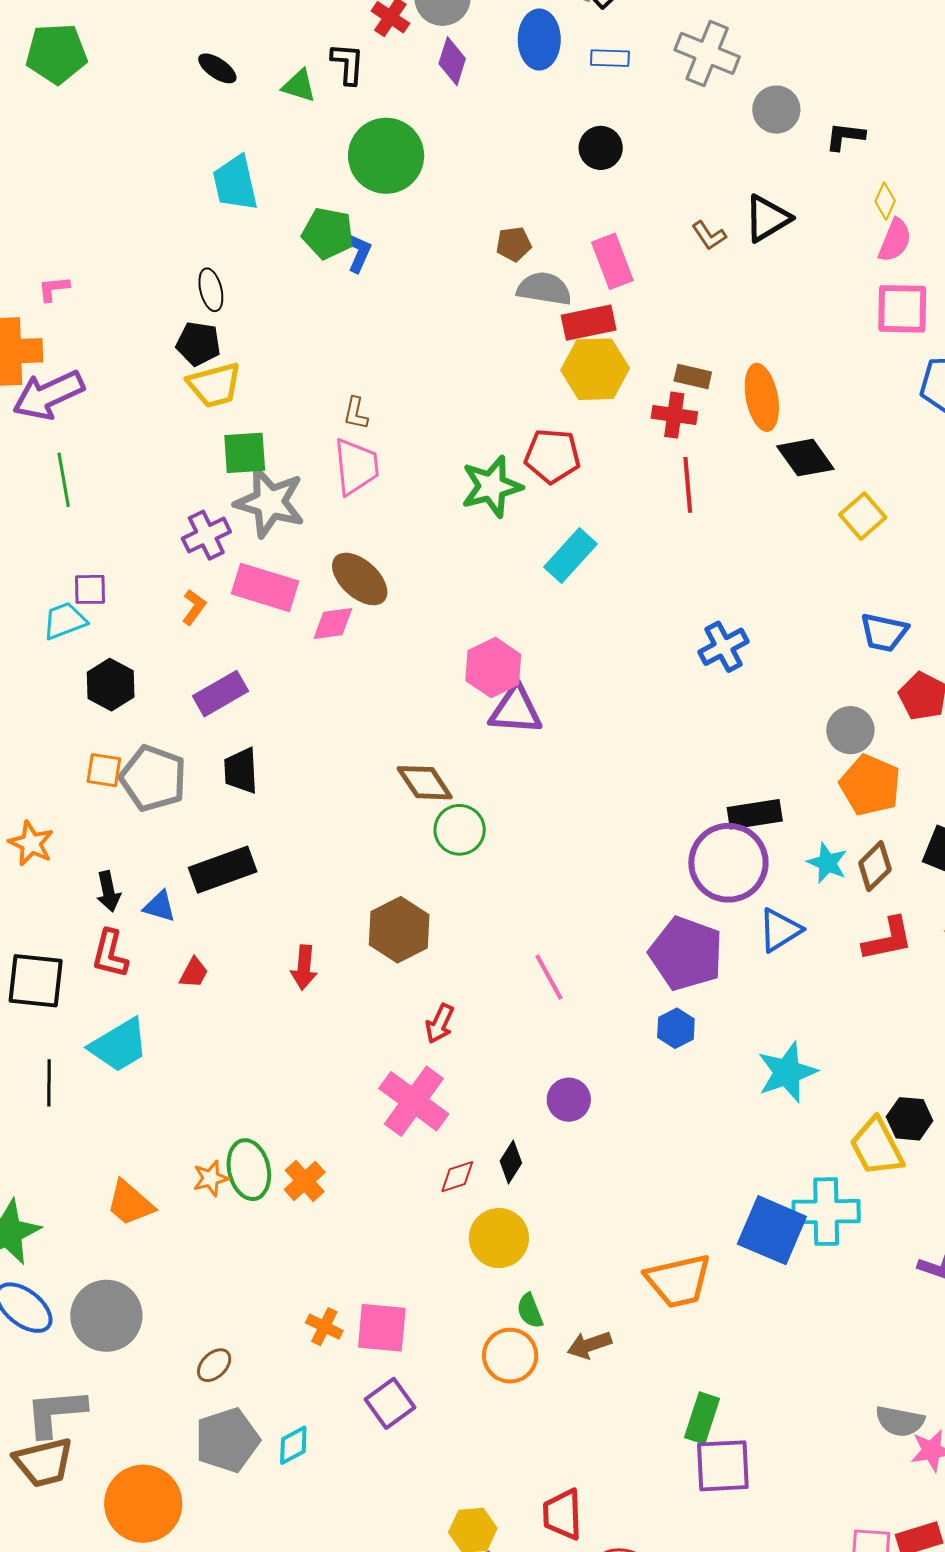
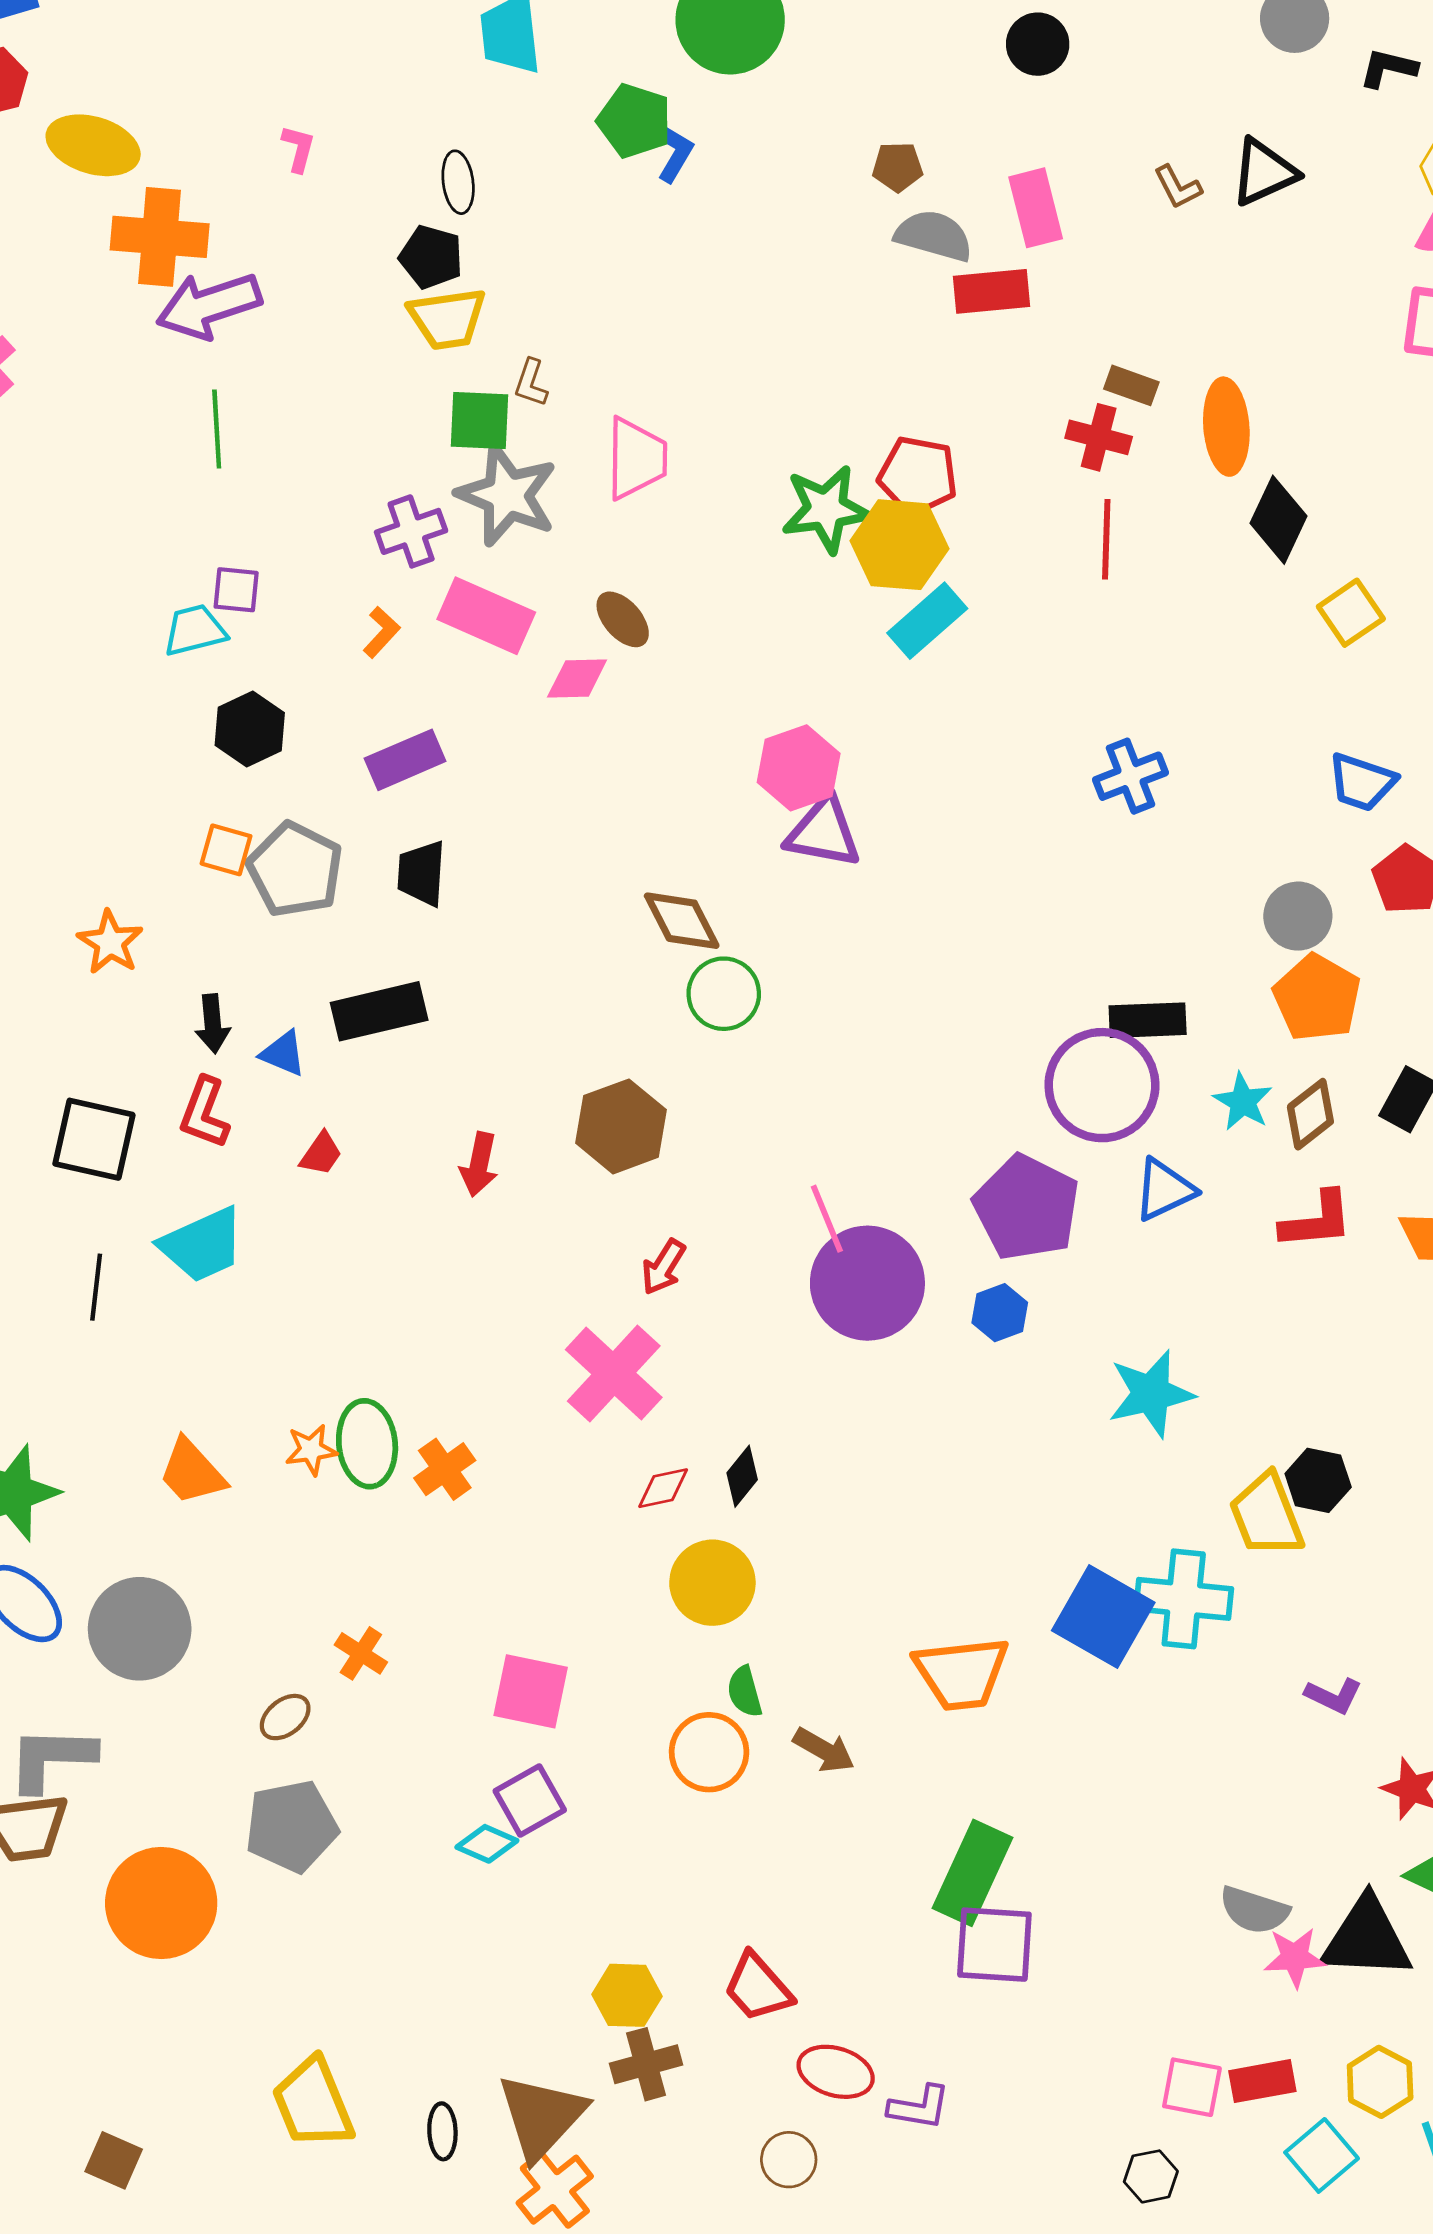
pink L-shape: (54, 289) -> (298, 149), moved, turned 104
yellow hexagon: (595, 369) -> (899, 545), moved
brown L-shape: (356, 413) -> (531, 383), moved
black diamond: (805, 458) -> (1279, 520), turned 54
brown ellipse: (360, 579) -> (623, 619), size x0.7
purple circle: (569, 1100) -> (867, 1283), moved, size x1.8
orange cross: (324, 1327) -> (361, 1653), moved
brown arrow: (589, 1345) -> (824, 1750), turned -138
green rectangle: (702, 1418) -> (973, 1873), size x1.4
cyan diamond: (293, 1445) -> (487, 1844), moved, turned 45
red trapezoid: (563, 1514) -> (758, 1987), turned -46

